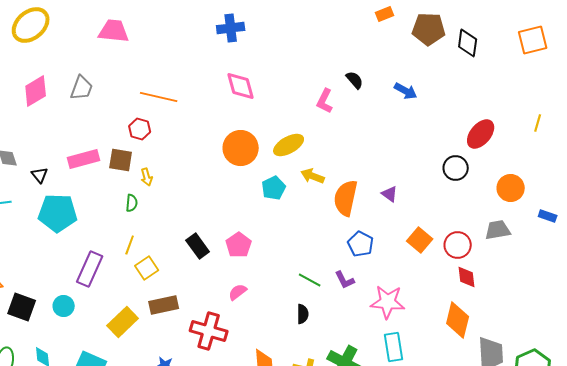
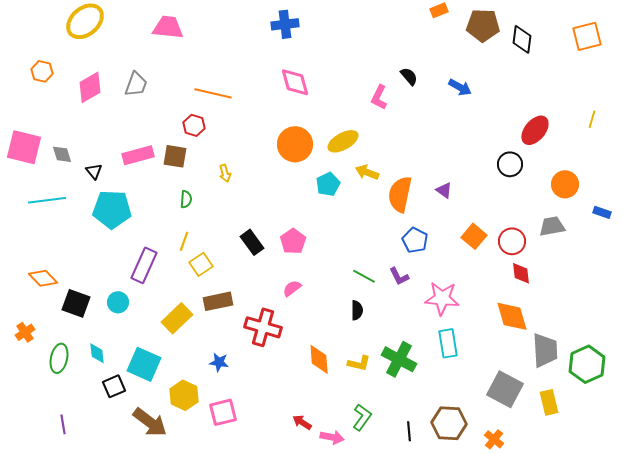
yellow arrow: (147, 177) -> (225, 173), moved
orange diamond: (458, 320) -> (512, 316), turned -30

